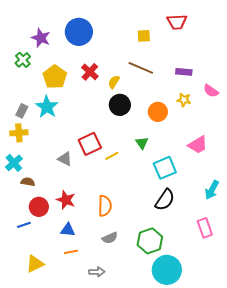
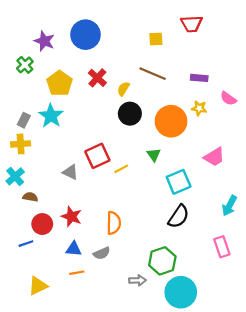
orange circle: (158, 112) -> (171, 121), size x1.5
gray semicircle: (110, 238) -> (102, 253), moved
gray arrow: (97, 272) -> (137, 280), moved

